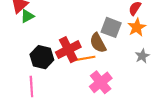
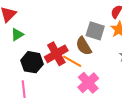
green triangle: (27, 16) -> (17, 34), moved
orange line: (85, 58) -> (72, 61), turned 42

